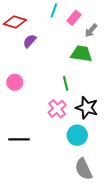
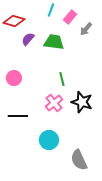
green trapezoid: (81, 54) -> (54, 42), moved
cyan circle: (77, 135) -> (49, 140), moved
black line: (19, 139) -> (18, 116), moved

